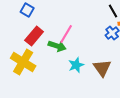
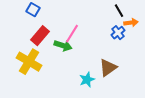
cyan star: (76, 65) -> (87, 80), moved
brown triangle: (102, 68) -> (108, 68), turned 30

